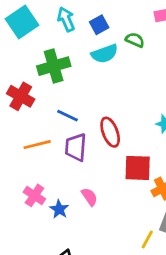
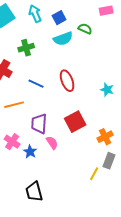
green cross: (54, 66) -> (26, 48), size x0.7
red ellipse: (110, 132) -> (67, 81), moved
purple trapezoid: (76, 147) -> (39, 124), moved
red square: (138, 168) -> (75, 122), moved, turned -30

